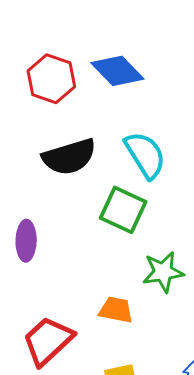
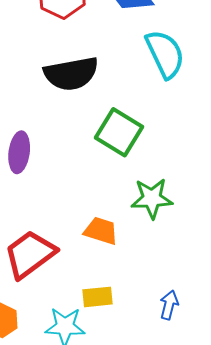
cyan semicircle: (145, 155) -> (165, 54), moved

